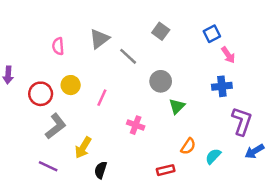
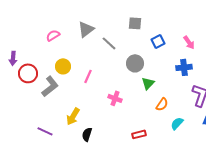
gray square: (161, 31) -> (135, 23), turned -32
blue square: (212, 34) -> (158, 41), moved
pink semicircle: (58, 46) -> (53, 35), turned 64
red circle: (41, 94) -> (28, 73), moved
gray L-shape: (56, 126) -> (50, 86), moved
orange semicircle: (188, 146) -> (162, 104), moved

